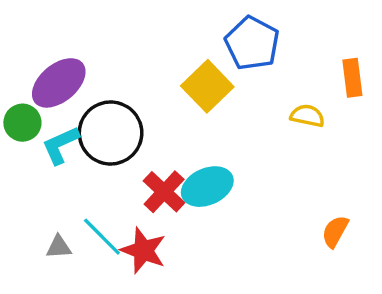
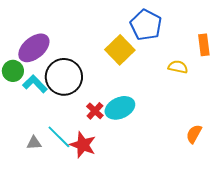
cyan L-shape: (60, 145) -> (35, 84), turned 70
red cross: (164, 192) -> (95, 111), size x0.7

